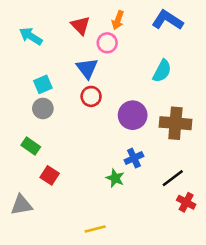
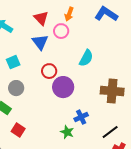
blue triangle: (87, 68) -> (40, 42), moved
cyan semicircle: (162, 71) -> (86, 58), moved
gray circle: (43, 108) -> (16, 88), moved
purple circle: (133, 115) -> (63, 87), moved

